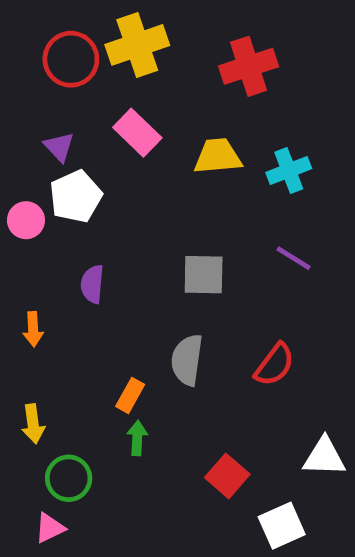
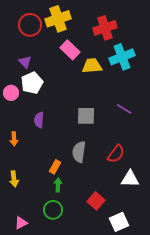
pink rectangle: (137, 133) -> (70, 50), moved
cyan cross: (289, 170) -> (122, 57), moved, size x1.4
white triangle: (324, 457) -> (130, 179), moved
green circle: (69, 478) -> (53, 210), moved

